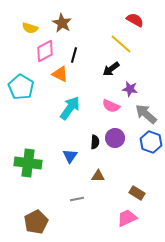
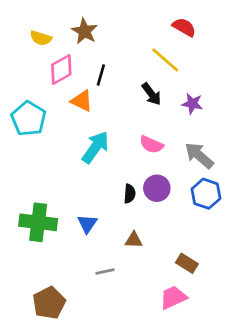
black arrow: (111, 69) -> (151, 94), turned -90
purple star: (130, 89) -> (192, 104), moved
blue triangle: (70, 156) -> (87, 224), moved

